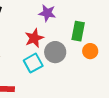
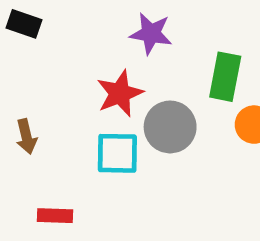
cyan square: (33, 63) -> (117, 153), turned 30

